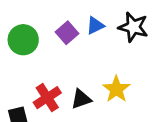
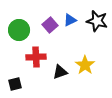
red cross: (47, 98) -> (36, 57), moved, turned 30

